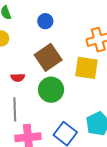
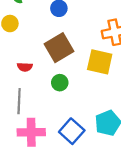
green circle: (51, 90) -> (60, 83), size x0.6

